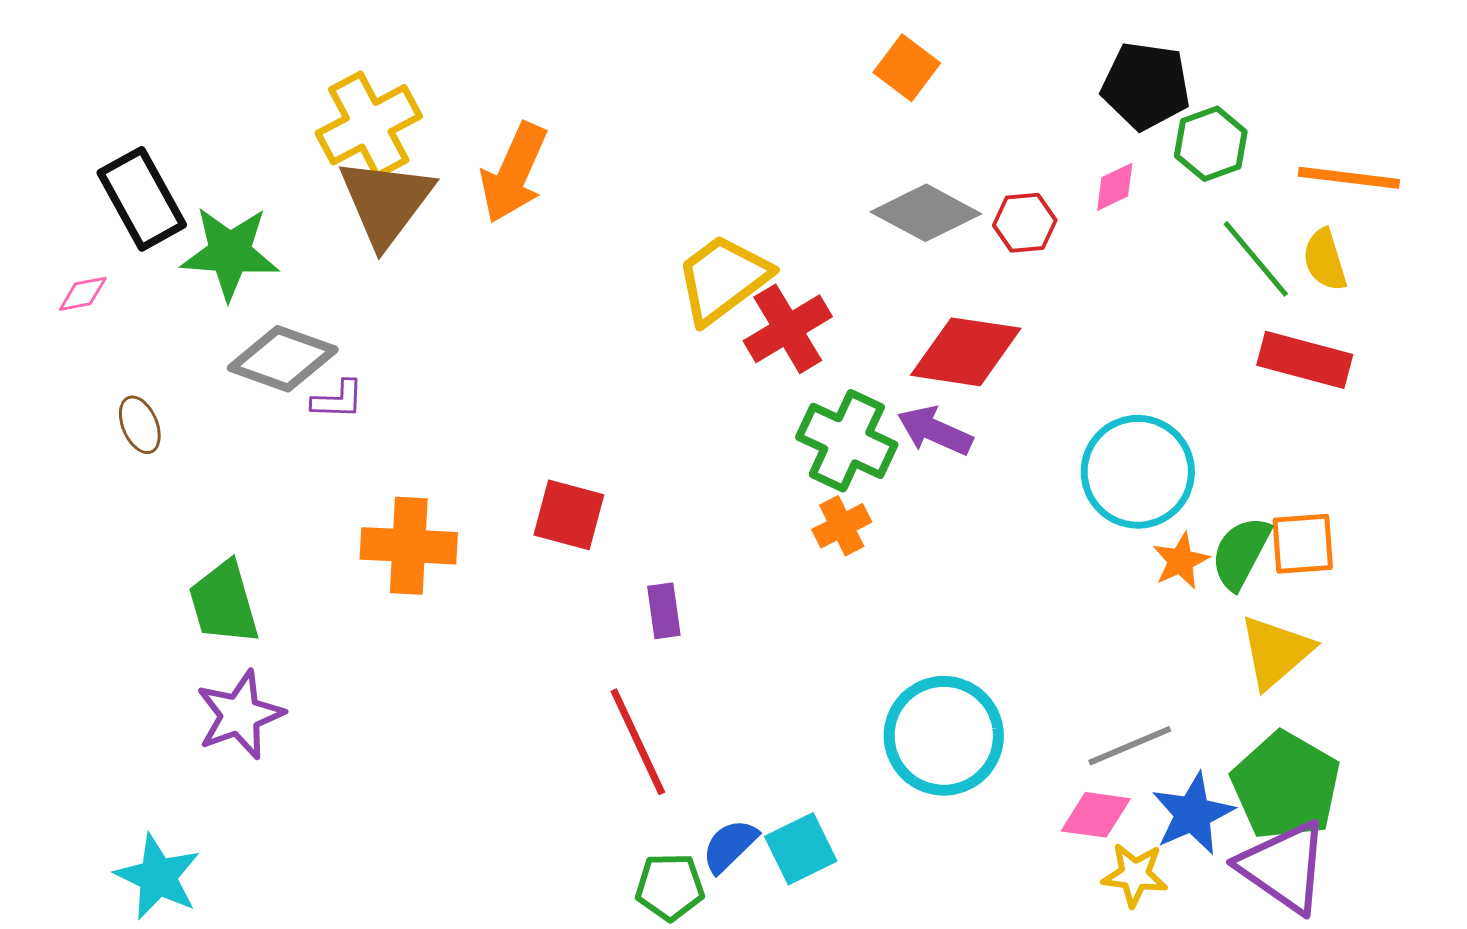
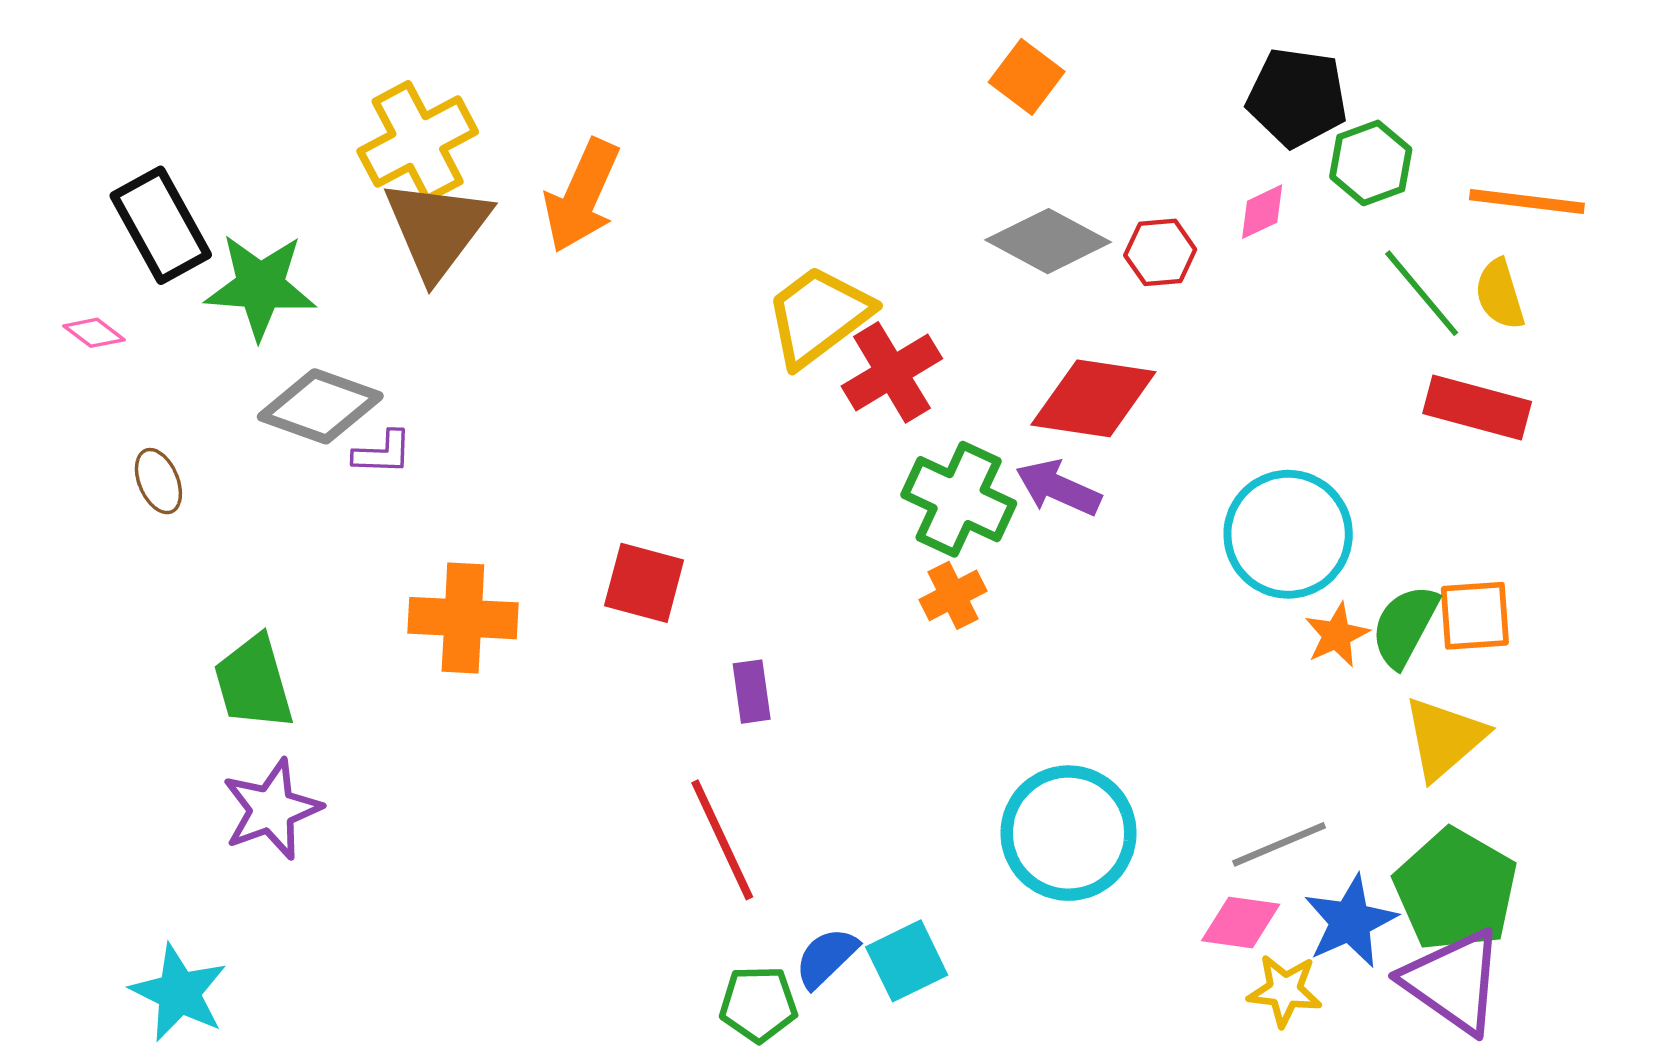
pink diamond: (83, 294) -> (94, 333), turned 48

